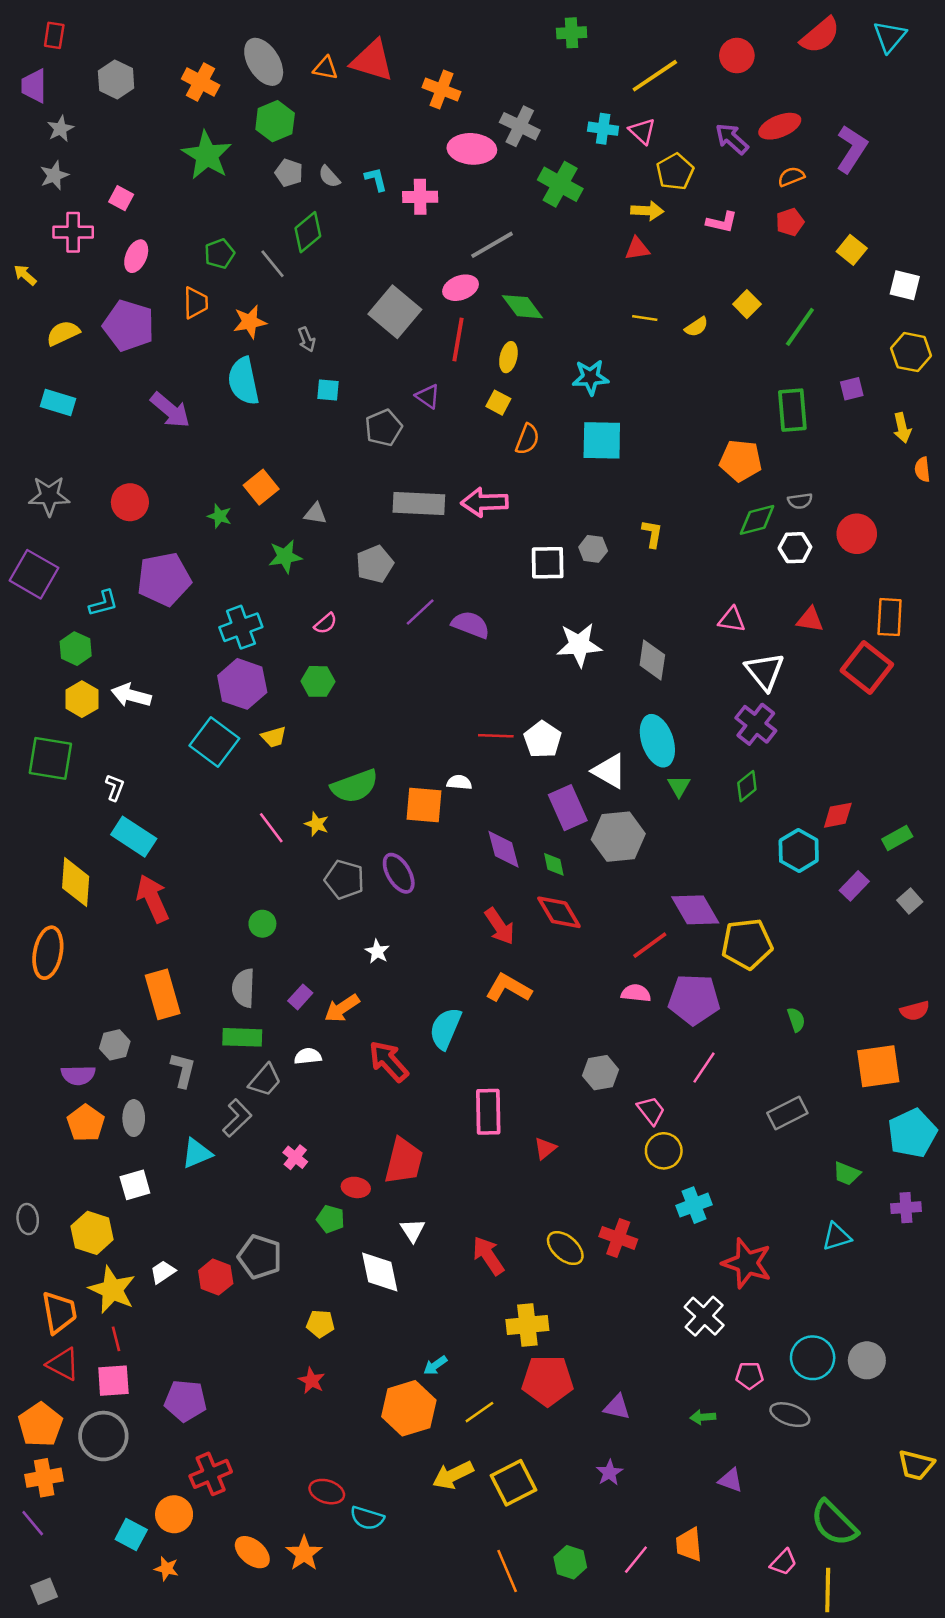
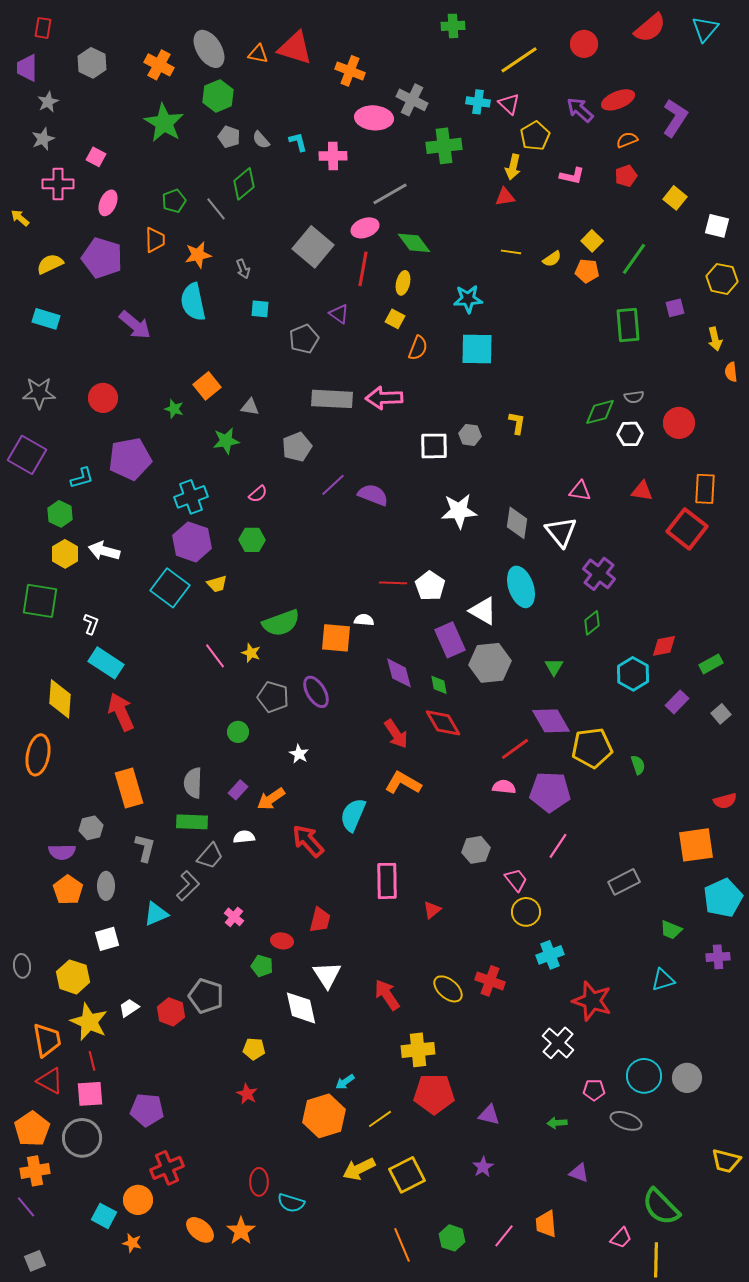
green cross: (560, 184) -> (444, 146), turned -36
yellow arrow: (647, 211) -> (513, 167), turned 100
orange pentagon: (741, 461) -> (587, 271), moved, size x0.7
white triangle: (765, 671) -> (561, 532), moved
green triangle: (679, 786) -> (554, 667), moved
green circle: (262, 924) -> (238, 732), moved
green semicircle: (796, 1020) -> (638, 765), moved
red trapezoid: (404, 1161) -> (320, 920), size x0.7
white triangle: (413, 1230) -> (327, 975), size x1.4
red ellipse: (327, 1492) -> (259, 1182), turned 72

